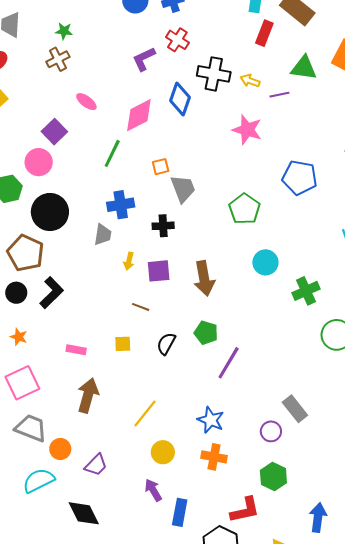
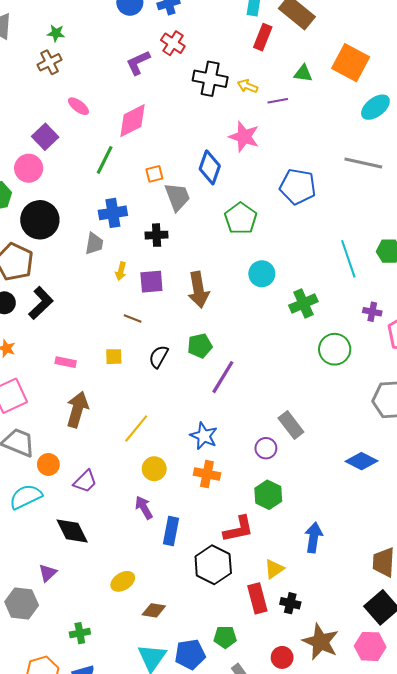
green triangle: (304, 68) -> (303, 73), size x0.7
blue diamond: (180, 99) -> (210, 167), moved
green pentagon: (206, 333) -> (200, 346), turned -30

